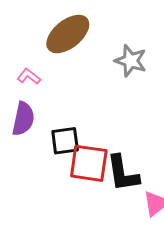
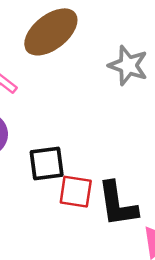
red square: (89, 163) -> (76, 192), size x0.7

